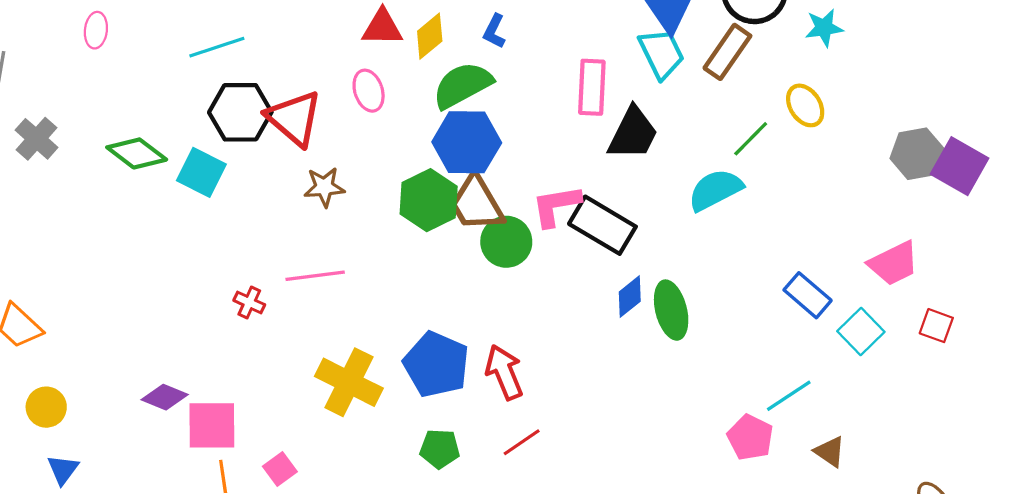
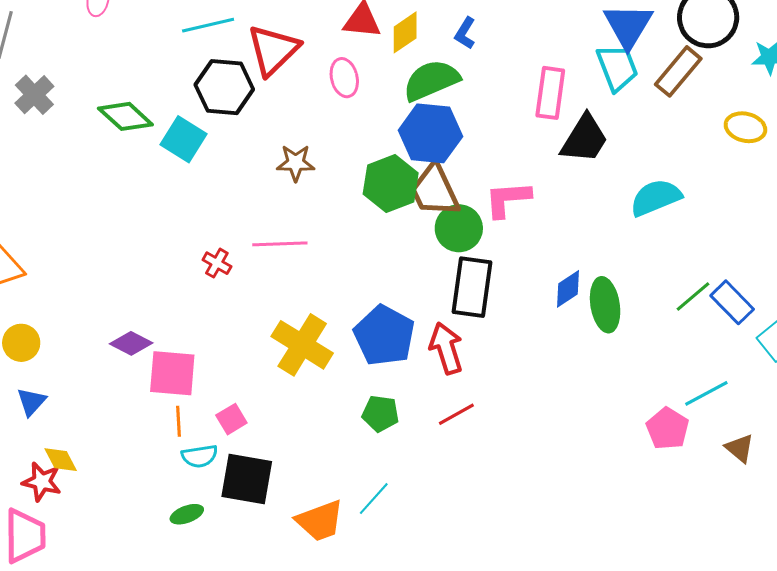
yellow ellipse: (805, 105) -> (745, 127), turned -48
red triangle: (294, 118) -> (273, 50), moved, turned 30
green line: (751, 139) -> (693, 296), moved
black rectangle: (602, 225) -> (472, 287), moved, turned 62

